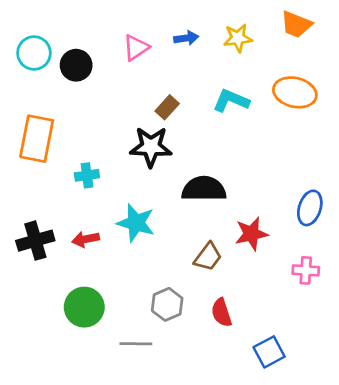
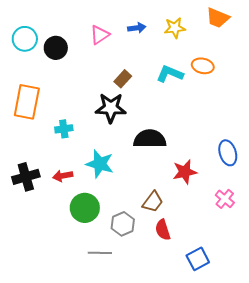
orange ellipse: (295, 92) -> (203, 66), moved, size x0.7
blue ellipse: (310, 208) -> (228, 153), turned -35
brown trapezoid: (208, 257) -> (153, 202), moved
pink cross: (306, 270) -> (225, 199), turned 36
green circle: (84, 307) -> (85, 208), moved

